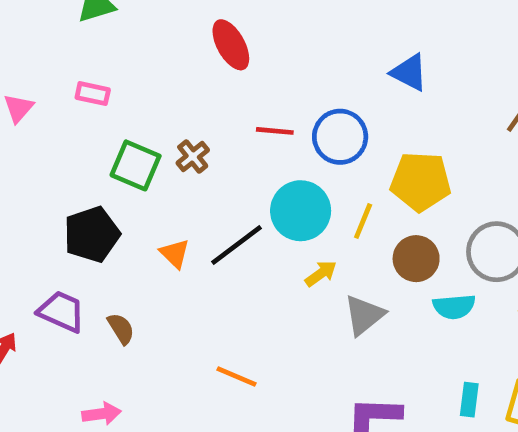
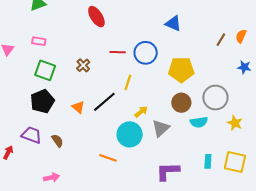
green square: (136, 165) -> (45, 70), moved
cyan circle: (301, 211) -> (130, 134), moved
yellow line: (363, 221) -> (128, 82), moved

